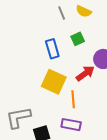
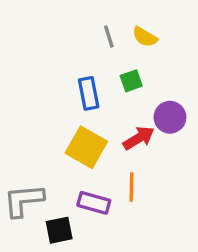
orange line: (73, 99) -> (132, 187), moved
purple rectangle: (71, 125) -> (94, 203), moved

